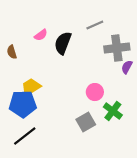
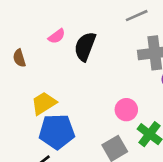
gray line: (95, 25) -> (137, 16), moved
blue pentagon: (23, 104) -> (57, 132), moved

